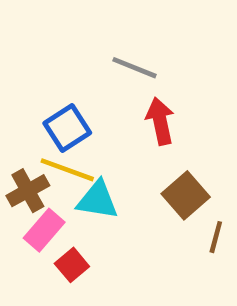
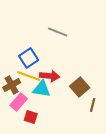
red arrow: (160, 121) -> (50, 76), moved, turned 108
red square: (72, 265) -> (31, 117), turned -32

